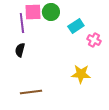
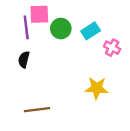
green circle: (51, 12) -> (61, 29), moved

